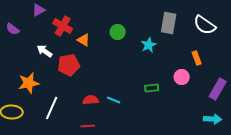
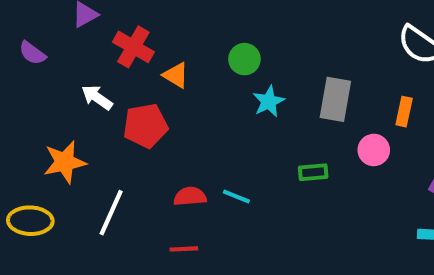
gray rectangle: (169, 23) -> (335, 99), moved
cyan star: (149, 45) -> (269, 101), moved
orange rectangle: (197, 58) -> (404, 112), turned 32

